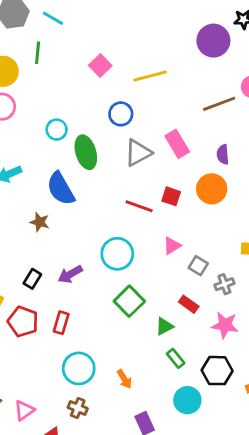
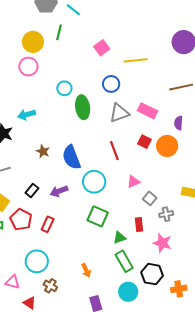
pink rectangle: (177, 144) -> (148, 111), turned -42
blue semicircle: (61, 189) -> (71, 157), moved
red square: (171, 196) -> (144, 142), moved
red line: (139, 206) -> (114, 151), turned 42
green square: (129, 301) -> (98, 216), turned -30
red rectangle: (189, 304) -> (139, 224), turned 40
green rectangle: (176, 358) -> (124, 261), size x1.5
cyan circle: (79, 368) -> (37, 261), moved
pink triangle: (24, 410) -> (13, 282), turned 42

